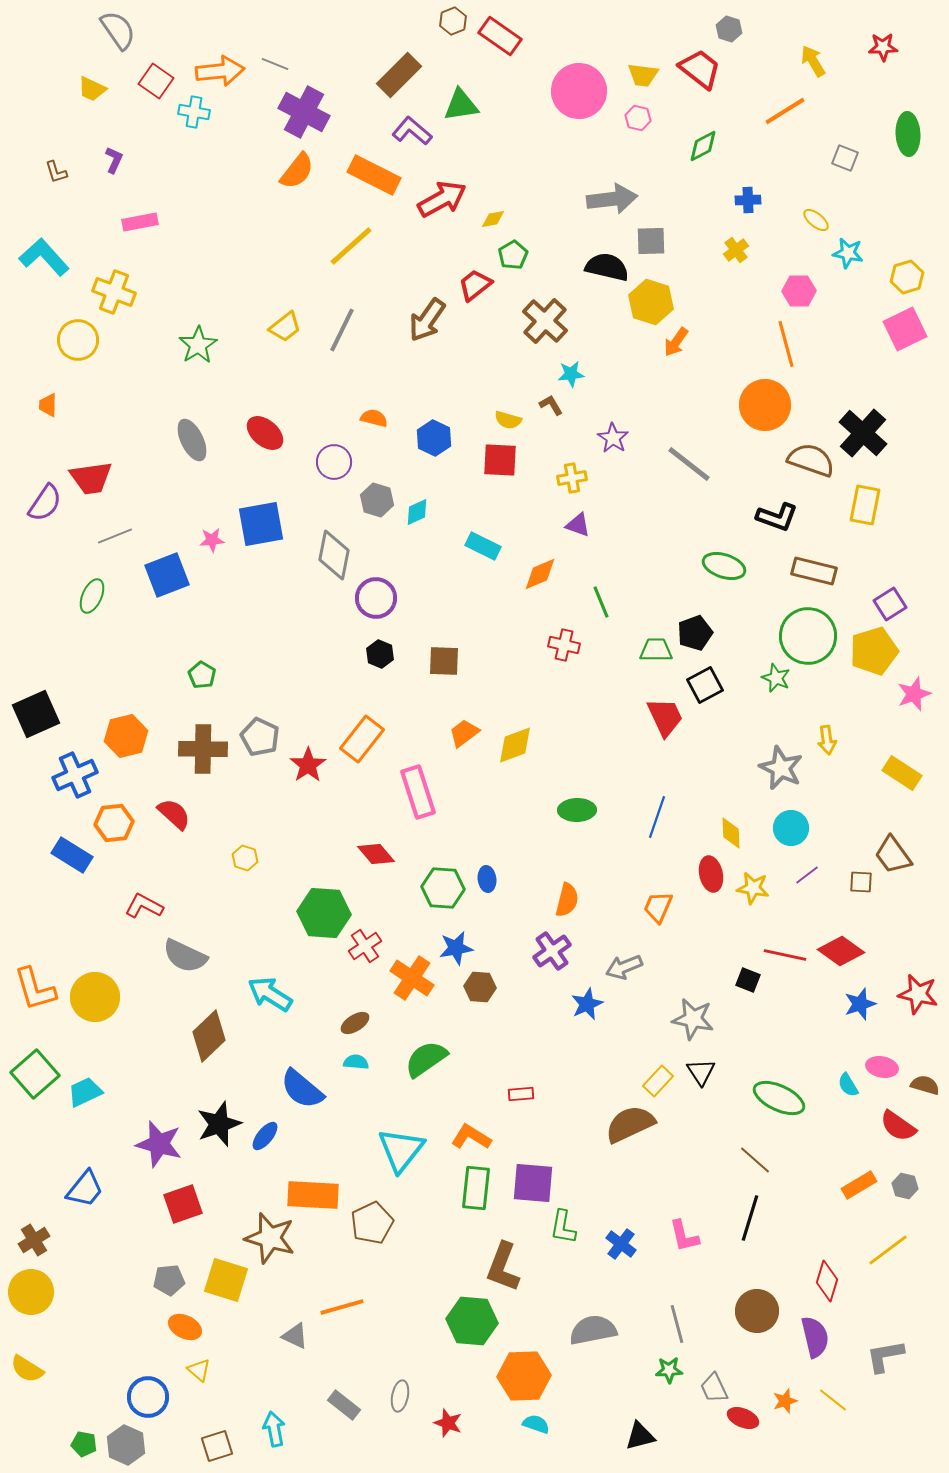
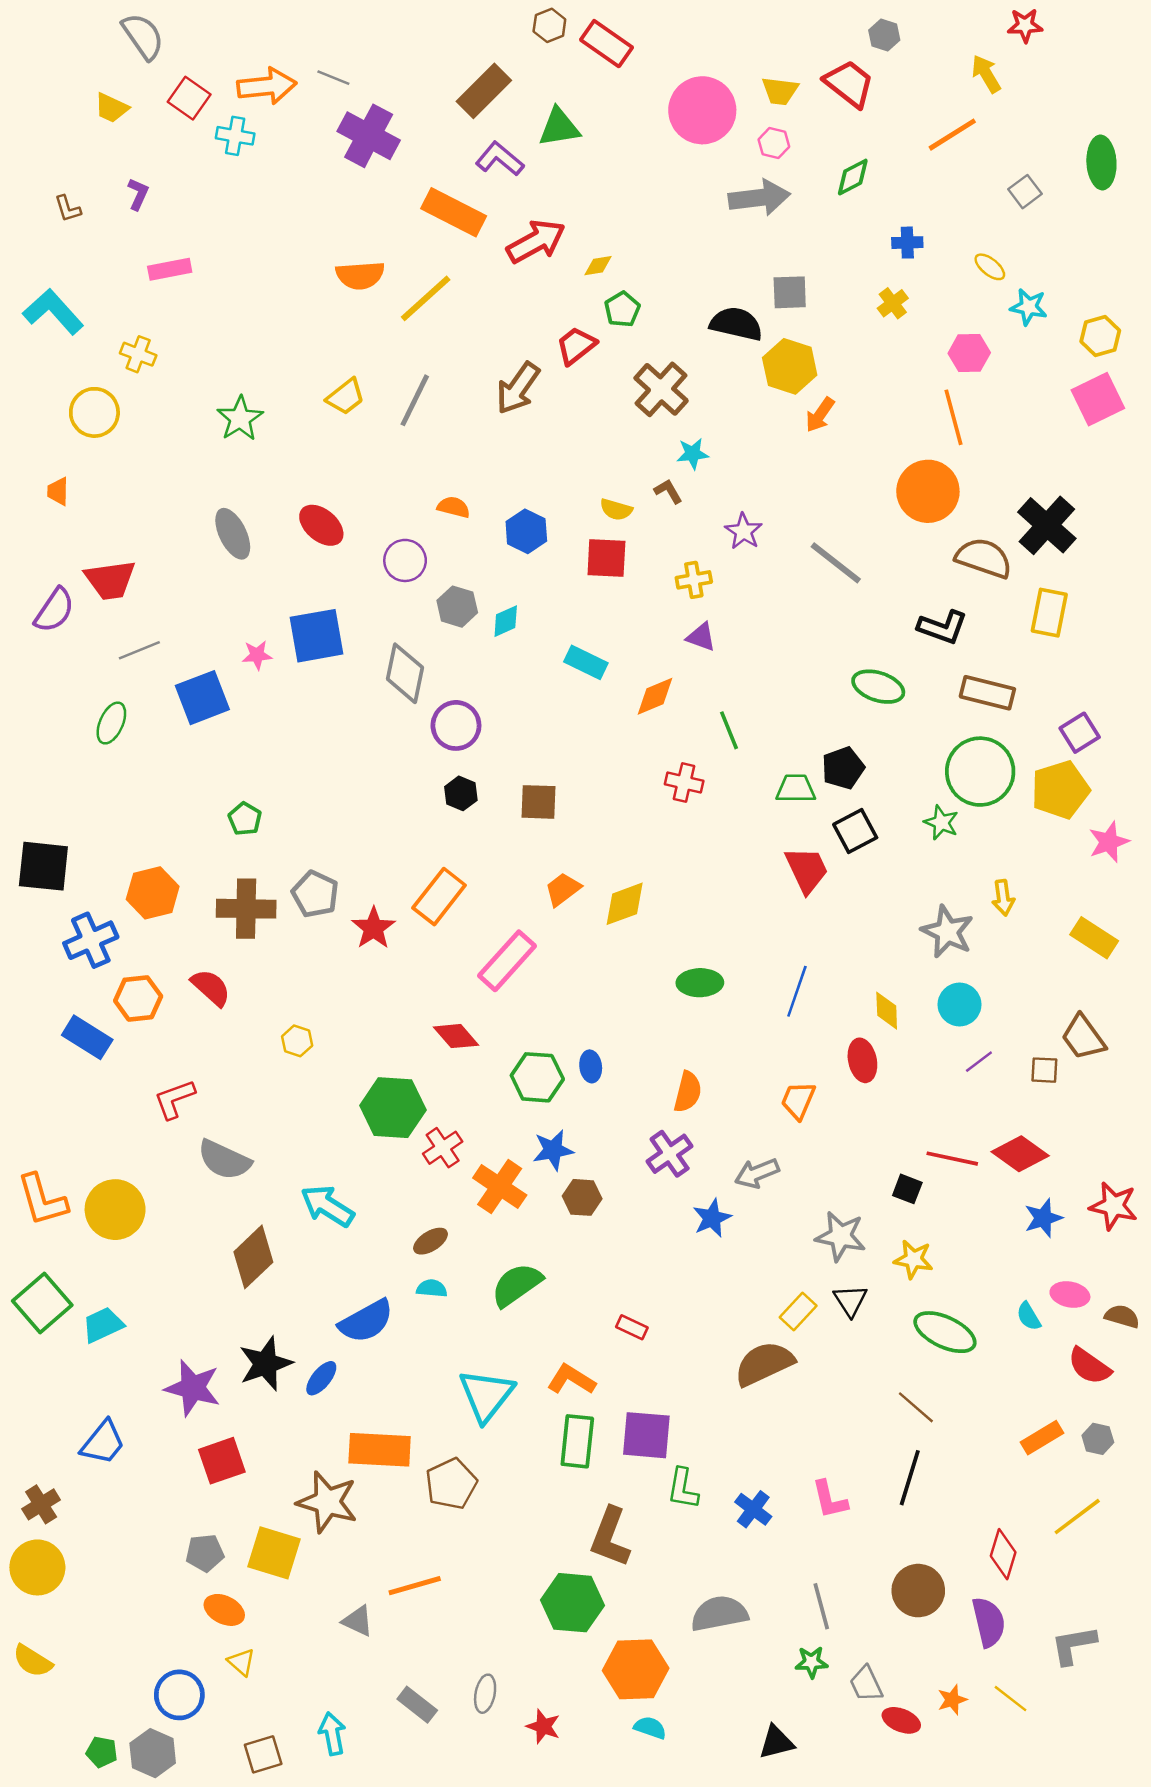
red star: (883, 47) -> (1025, 25), moved
gray square: (845, 158) -> (1025, 192), turned 32
orange semicircle: (297, 171) -> (360, 275), moved, turned 48
gray arrow: (612, 199) -> (759, 198), moved
yellow cross: (114, 292) -> (138, 354), size x0.7
black square: (36, 714) -> (43, 866), turned 30
pink rectangle: (418, 792) -> (507, 961), turned 60
yellow star: (753, 888) -> (913, 1259), moved
red L-shape: (144, 906) -> (175, 1099), turned -48
blue semicircle: (302, 1089) -> (366, 1321), turned -69
red rectangle: (521, 1094) -> (632, 1327), turned 30

